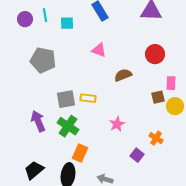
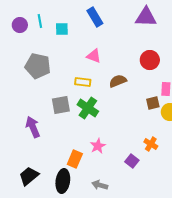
yellow rectangle: (88, 98) -> (83, 82), moved
pink star: (117, 124) -> (98, 146), moved
green cross: (68, 126) -> (88, 108), moved

